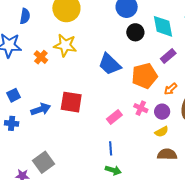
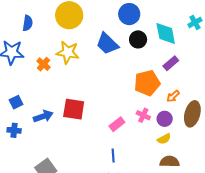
blue trapezoid: (110, 64) -> (107, 44), moved

